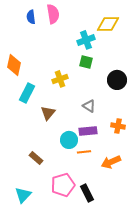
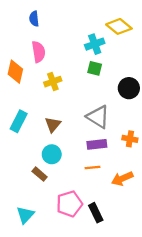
pink semicircle: (53, 14) -> (38, 52), moved
yellow diamond: (108, 24) -> (119, 26), turned 40
yellow cross: (60, 79) -> (53, 82), moved
cyan rectangle: (27, 93) -> (19, 121), moved
gray triangle: (89, 106) -> (98, 117), size x1.6
cyan circle: (69, 140) -> (52, 154), moved

